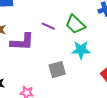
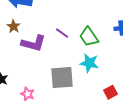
gray square: (57, 70) -> (62, 77), size x1.4

